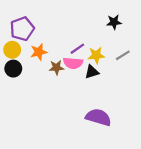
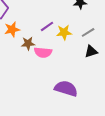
pink semicircle: (73, 63) -> (43, 52), moved
black triangle: (92, 72) -> (91, 51), moved

